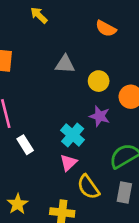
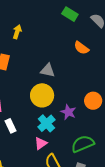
yellow arrow: (39, 15) -> (17, 32), moved, turned 56
yellow circle: (99, 81) -> (42, 95), moved, size x1.5

